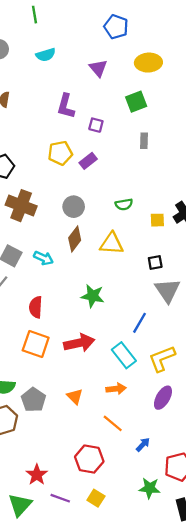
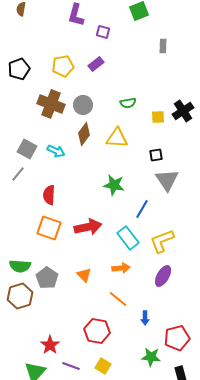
gray rectangle: (144, 141) -> (163, 46), moved
yellow pentagon: (60, 153) -> (63, 66), moved
brown cross: (21, 206) -> (51, 104), moved
green star: (93, 296) -> (114, 185), moved
blue arrow: (143, 445) -> (145, 318), turned 136

